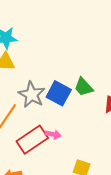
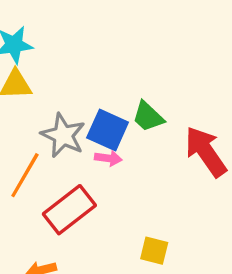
pink arrow: (53, 134) -> (108, 158), moved

